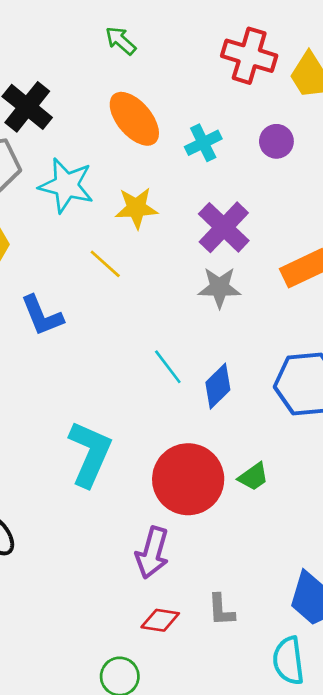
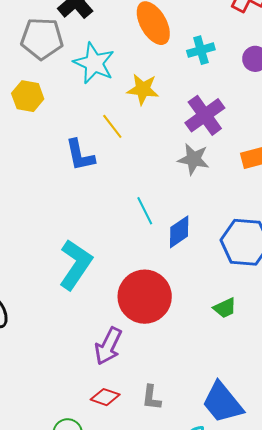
blue L-shape: (42, 316) -> (80, 155), moved
green trapezoid: (253, 477) -> (225, 308), moved

